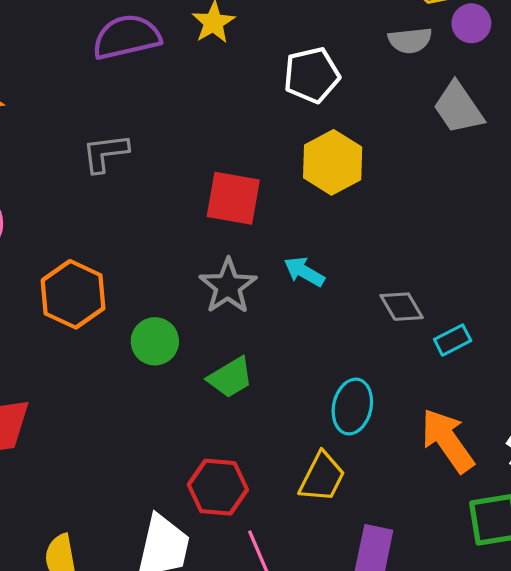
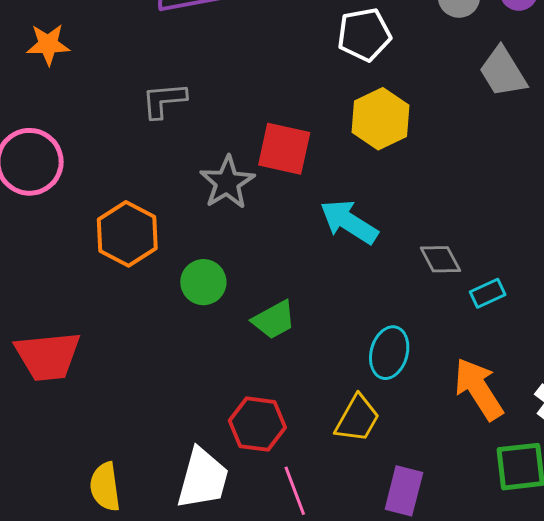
cyan arrow: (304, 272) -> (349, 222), size x1.5
gray star: (228, 286) -> (227, 182), moved

